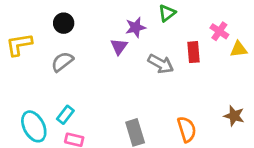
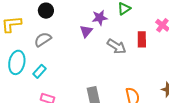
cyan rectangle: (65, 115) -> (39, 71), moved
cyan ellipse: (34, 126) -> (17, 62), moved, turned 35

